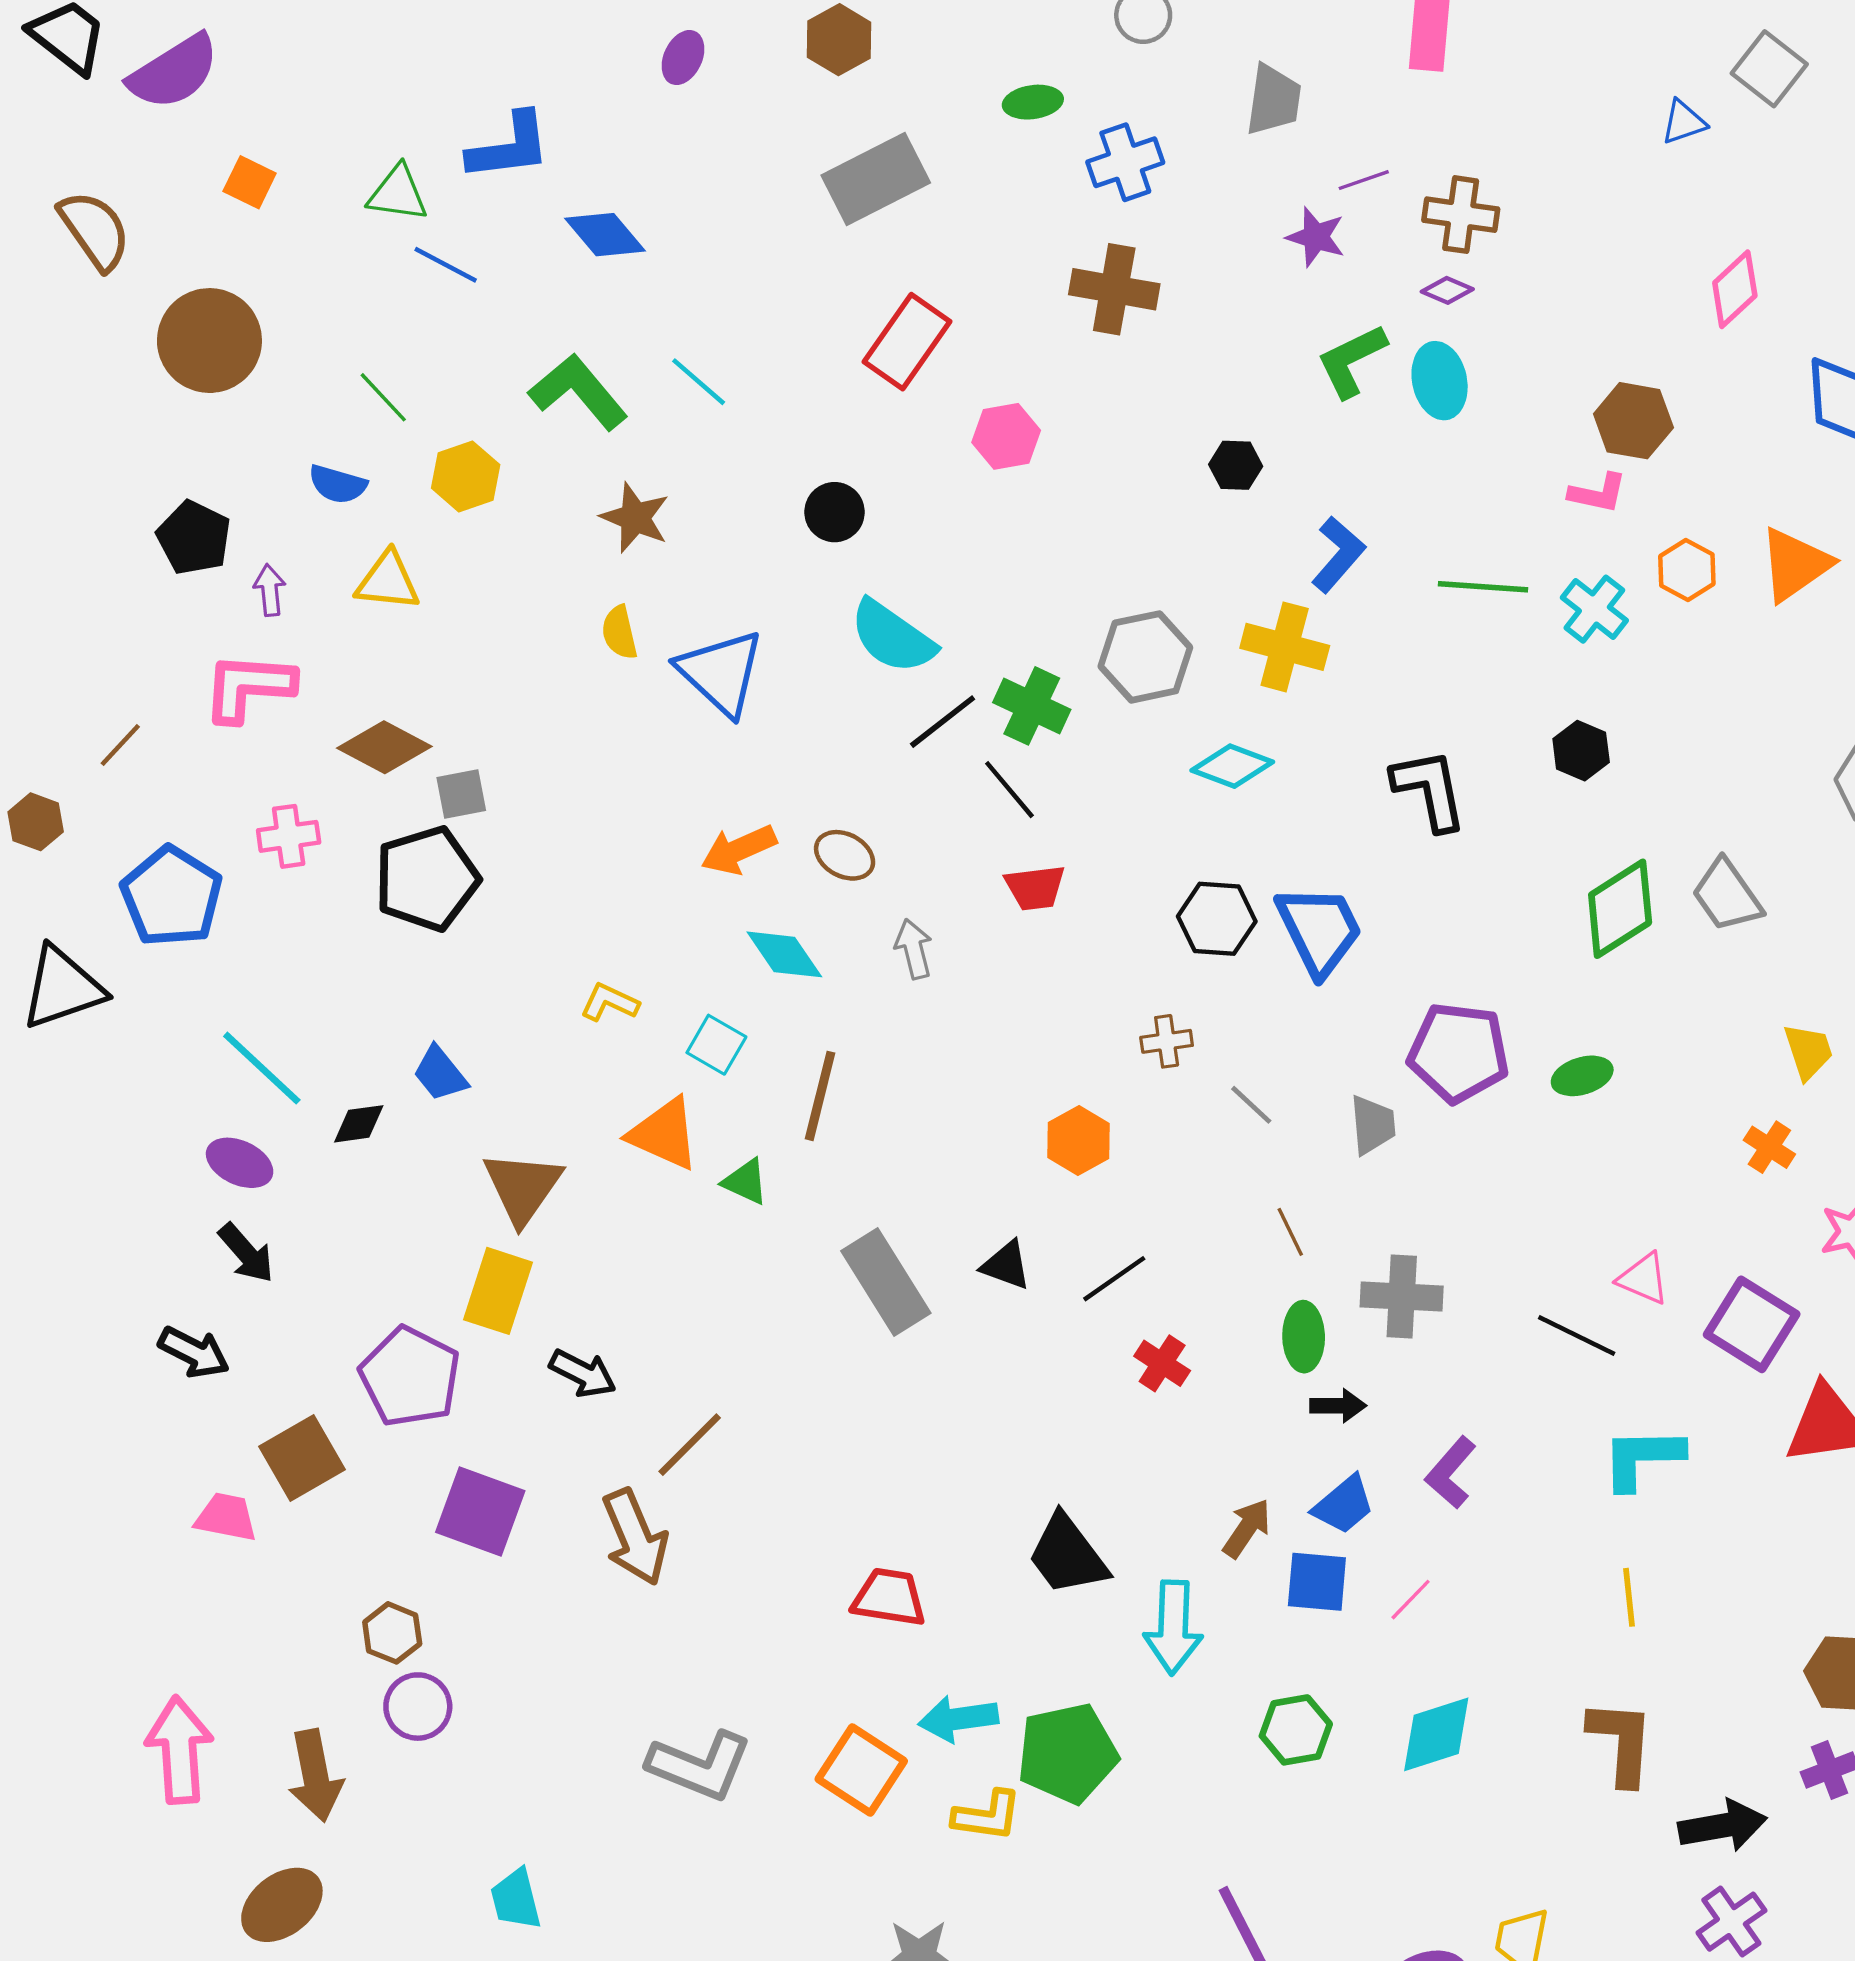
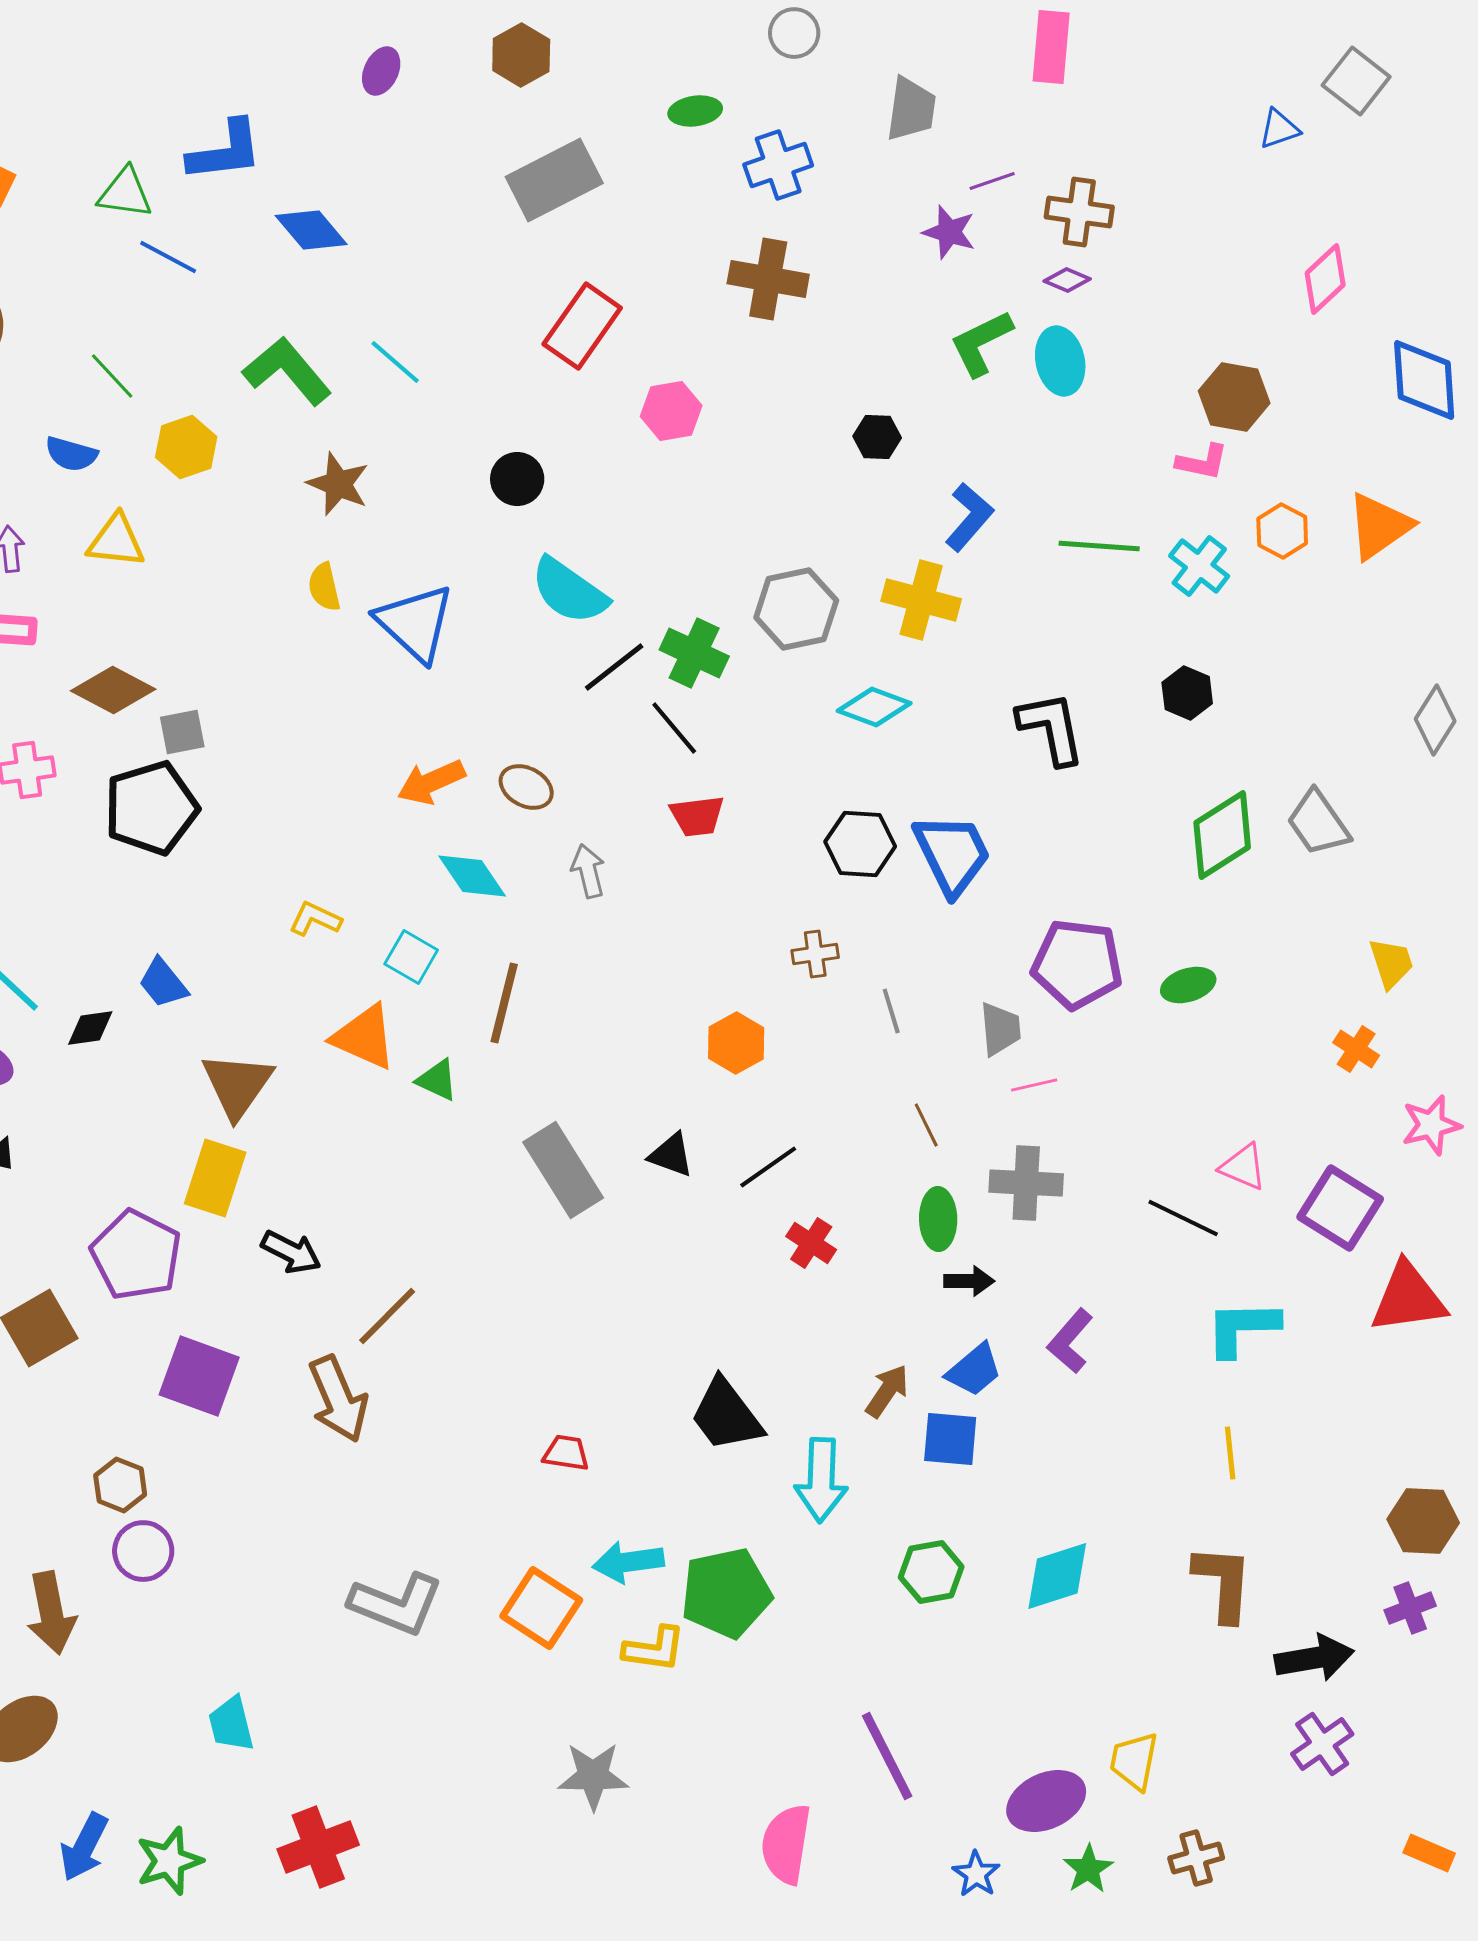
gray line: (1251, 1105) -> (891, 1011), turned 30
red trapezoid: (889, 1597) -> (566, 1453), size x0.7
pink line: (1411, 1600) -> (1034, 1085), moved, turned 33

